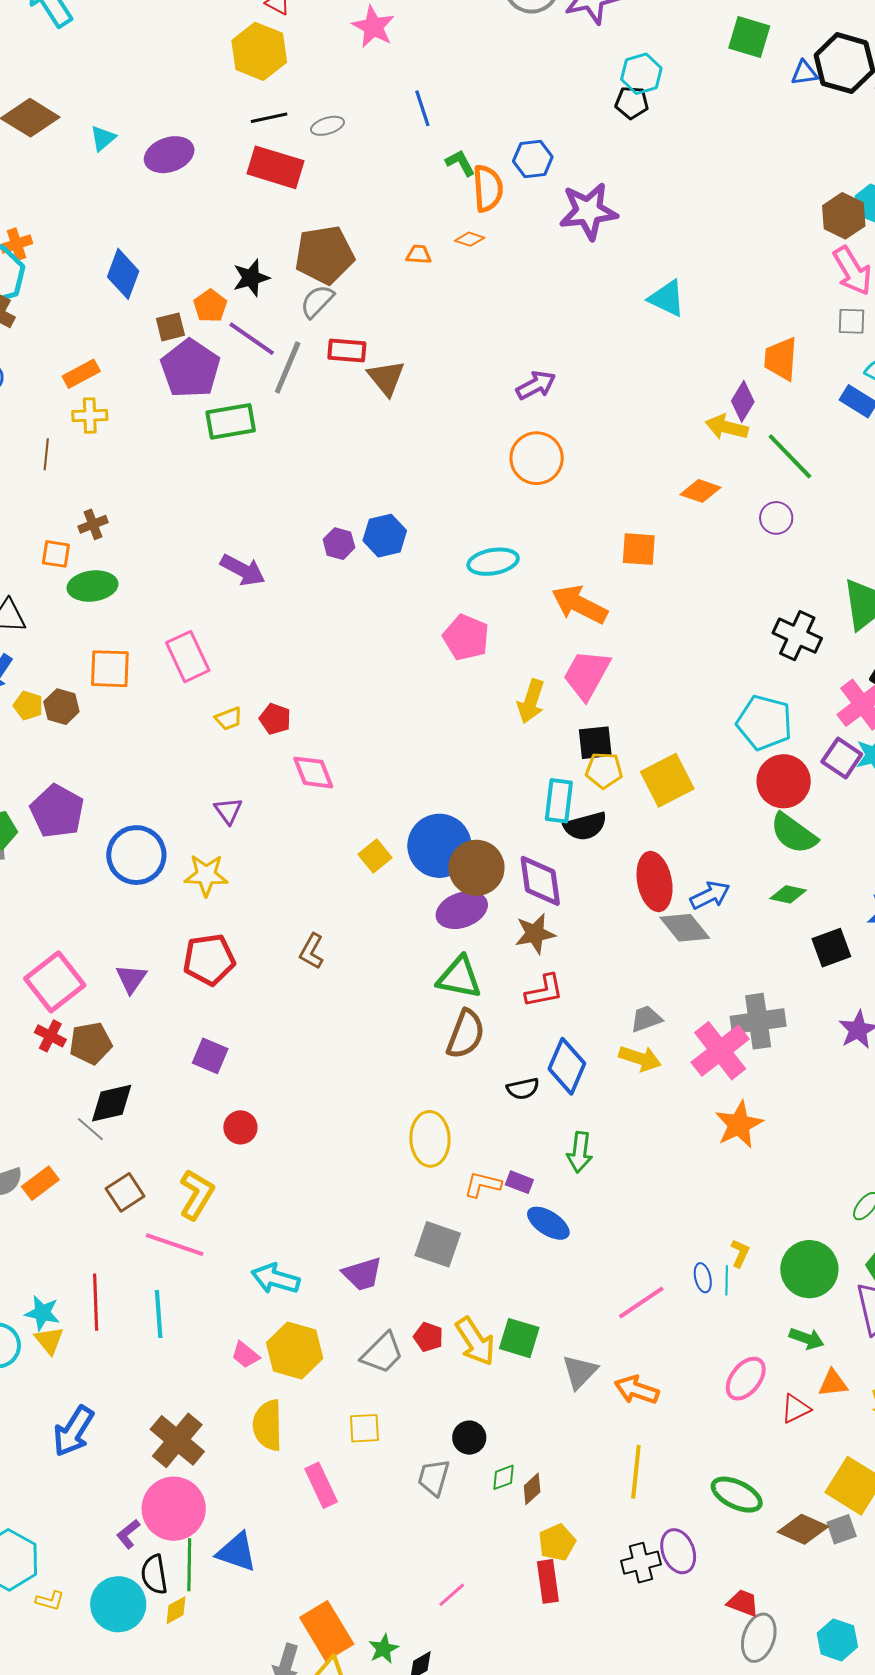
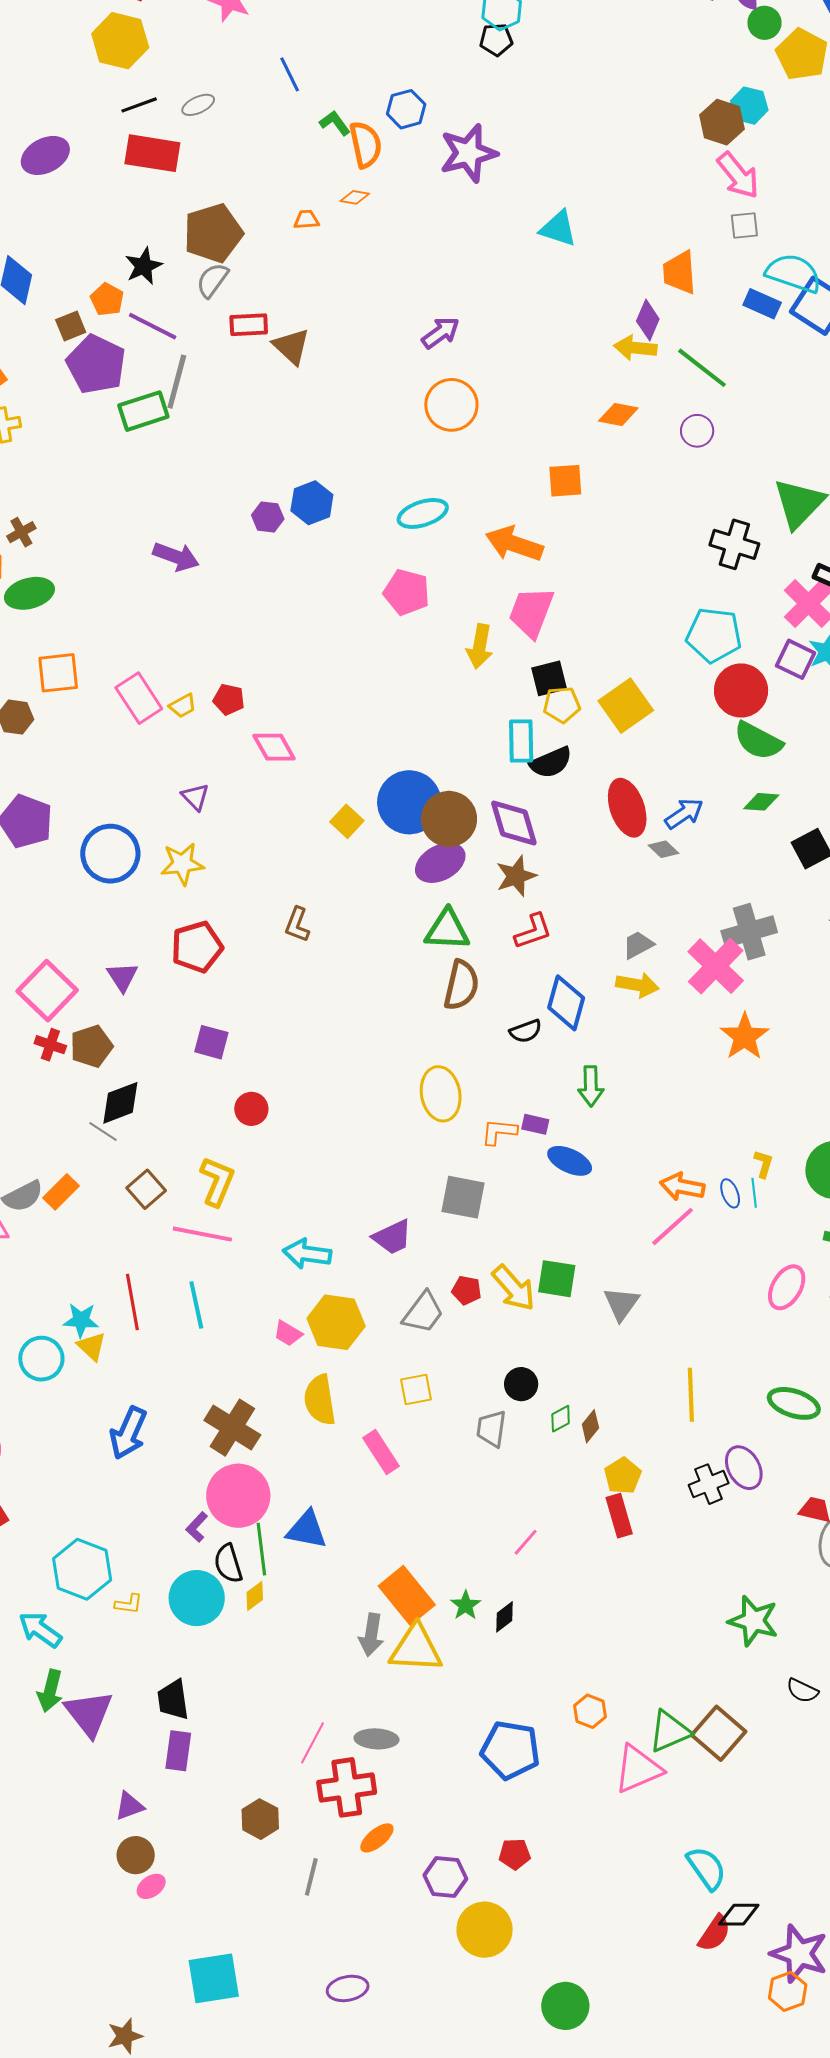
gray line: (288, 368) -> (177, 382), moved
pink rectangle: (188, 657) -> (139, 698), moved
gray diamond: (685, 928) -> (664, 849), size x0.6
orange arrow: (637, 1390) -> (682, 1187), moved

